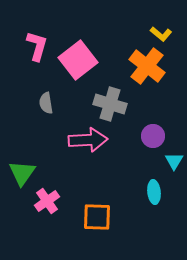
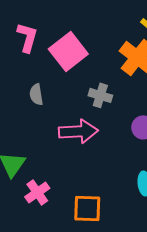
gray cross: (110, 104) -> (100, 95), size x0.7

